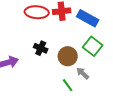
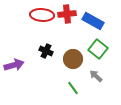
gray arrow: (83, 73) -> (96, 76), moved

